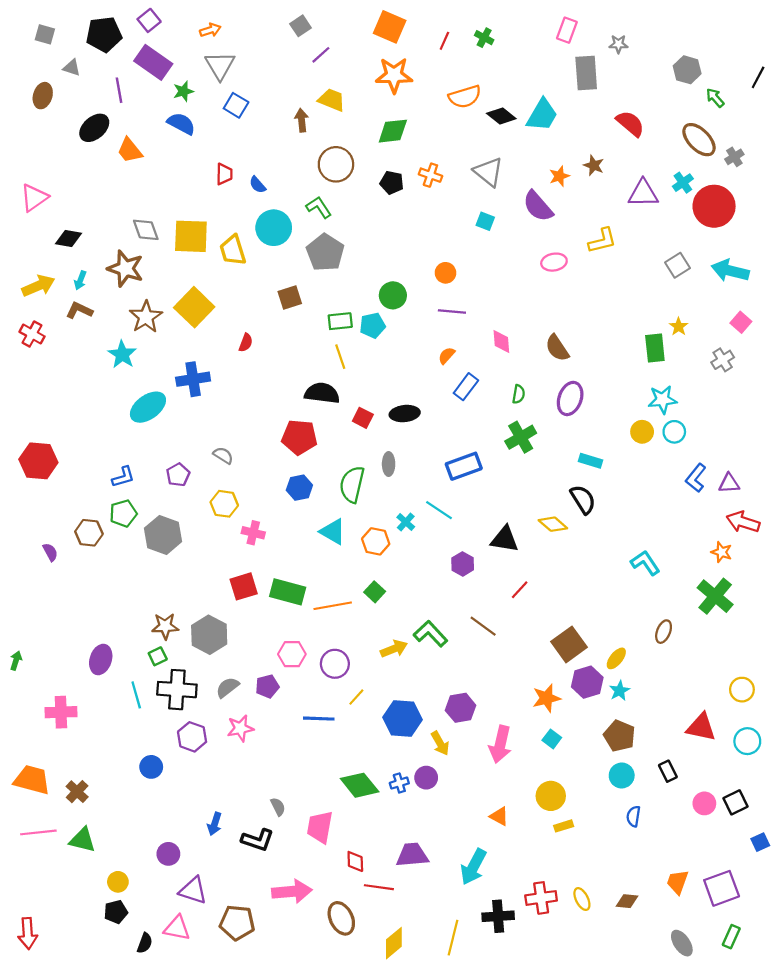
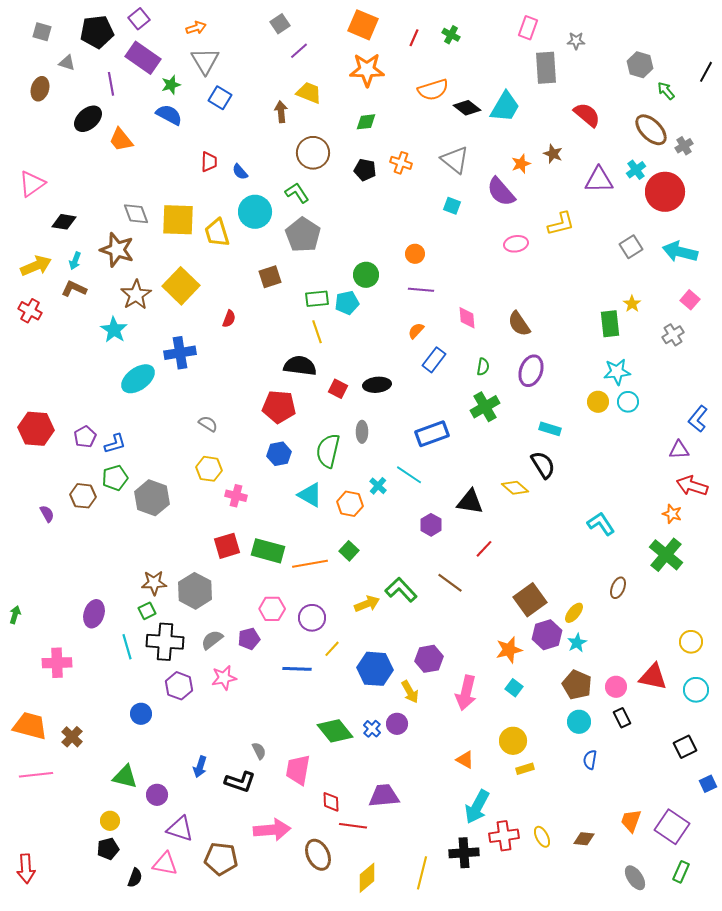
green diamond: (393, 131) -> (366, 122), size x0.7
purple pentagon: (178, 475) -> (85, 437), moved
blue L-shape: (696, 478) -> (698, 419), moved
blue cross: (399, 783) -> (372, 729), turned -30
pink circle: (704, 803) -> (616, 687), moved
green triangle: (82, 840) -> (125, 777), moved
cyan arrow: (473, 867) -> (477, 807), moved
purple square: (722, 888) -> (672, 827), turned -36

